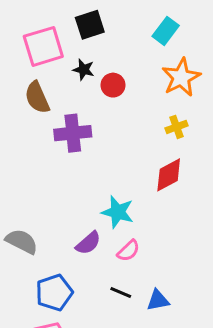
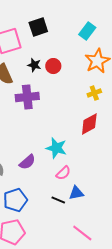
black star: (84, 70) -> (34, 65), moved
purple semicircle: (88, 243) -> (27, 162), moved
blue triangle: (158, 300) -> (76, 193), moved

